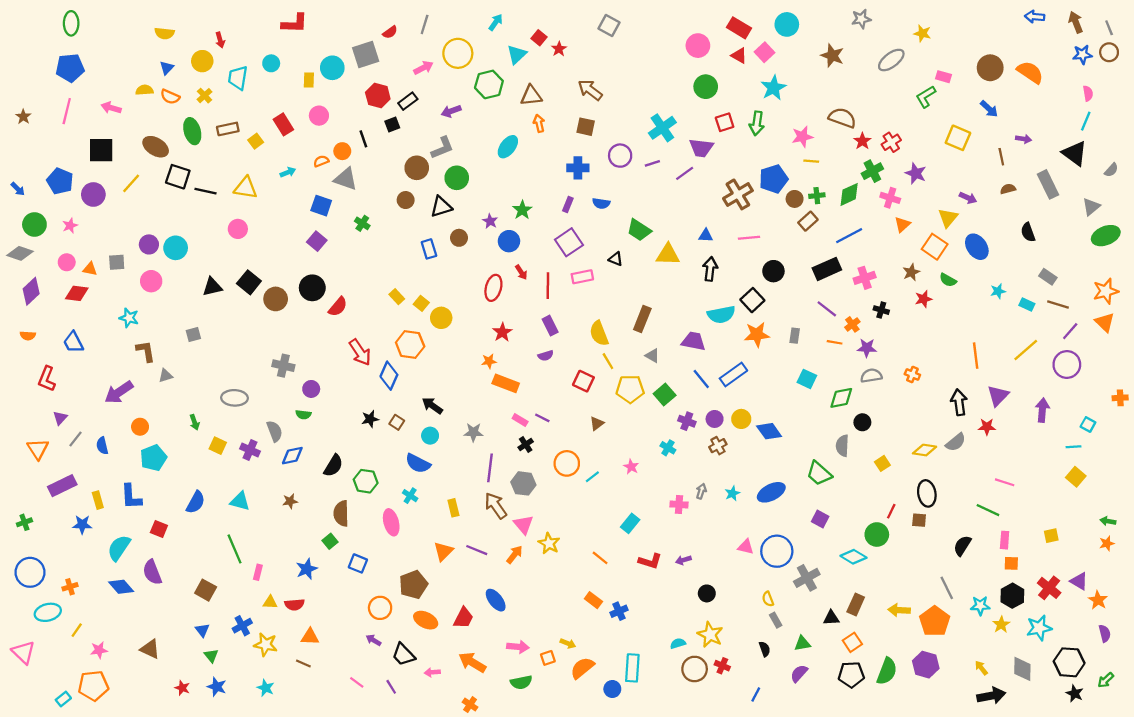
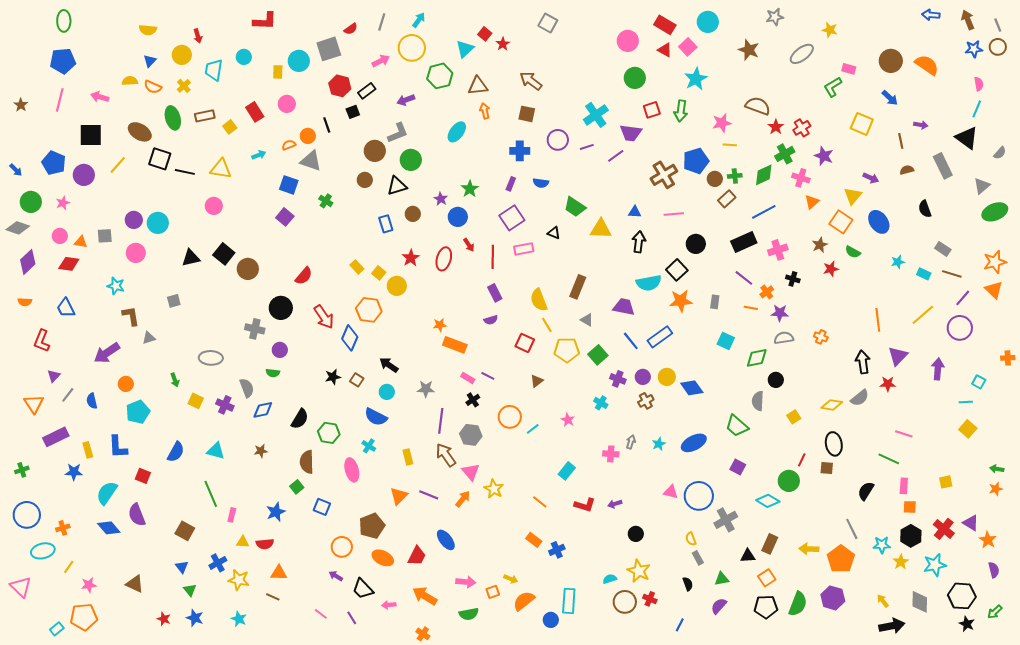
cyan arrow: (496, 22) -> (419, 20), moved
black circle: (312, 288) -> (281, 308), moved
red star: (502, 332) -> (411, 258), moved

